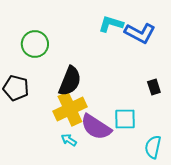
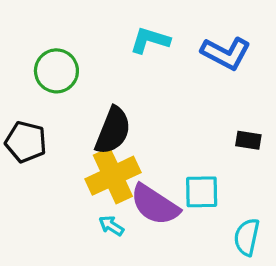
cyan L-shape: (111, 24) -> (150, 40), moved
black rectangle: (154, 87) -> (248, 140), turned -63

